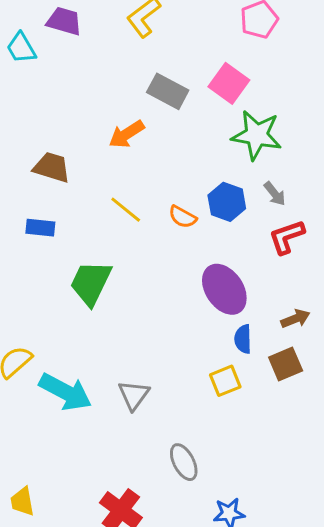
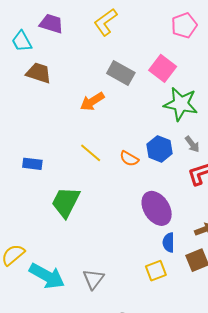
brown trapezoid: (52, 167) -> (39, 73), moved

